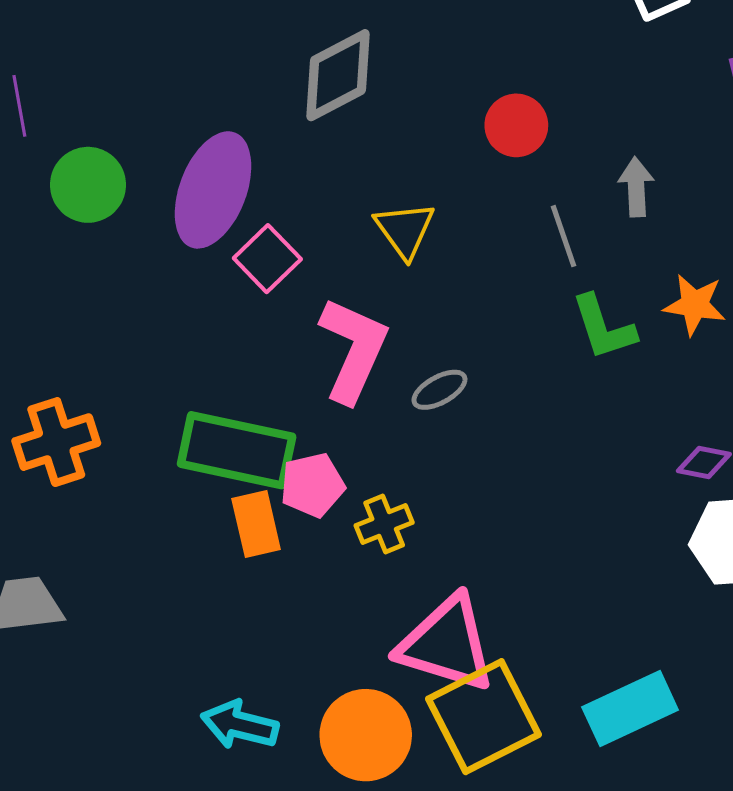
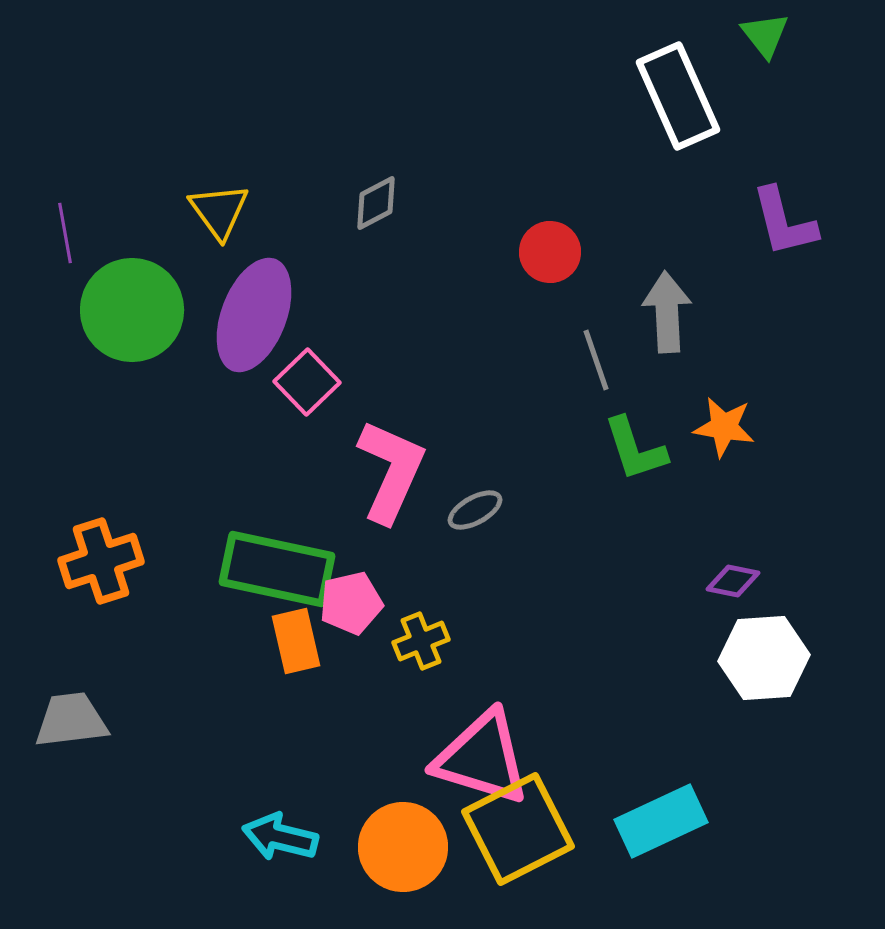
gray diamond: (338, 75) -> (376, 203), size x0.6
green circle: (88, 185) -> (132, 310), size x1.4
gray arrow: (636, 187) -> (667, 312), size x1.4
yellow triangle: (405, 230) -> (219, 211), moved

